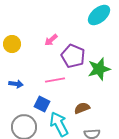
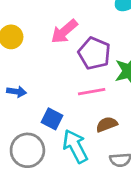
pink arrow: (51, 40) -> (64, 31), size x1.5
pink line: (55, 80) -> (92, 92), moved

